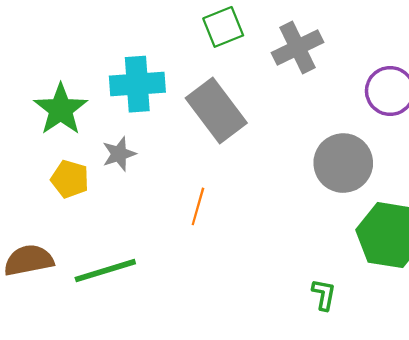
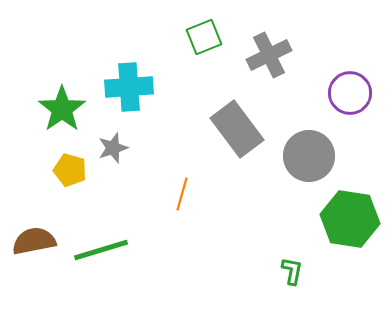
gray rectangle: (216, 110) -> (237, 129), moved

